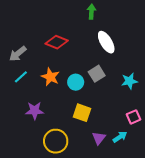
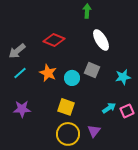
gray square: (97, 74) -> (92, 70), turned -35
purple star: (35, 111) -> (22, 109), moved
yellow square: (82, 113) -> (66, 107), moved
cyan arrow: (120, 137) -> (109, 108), moved
yellow circle: (56, 141) -> (68, 134), moved

